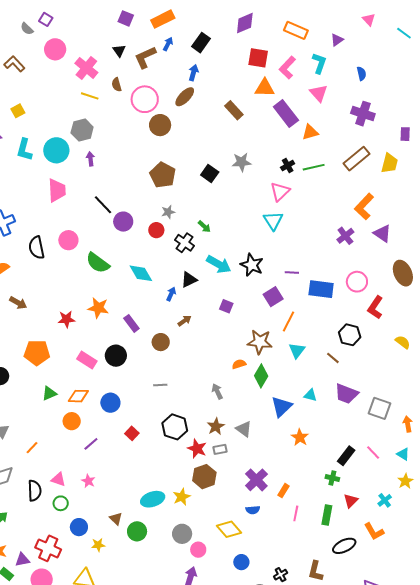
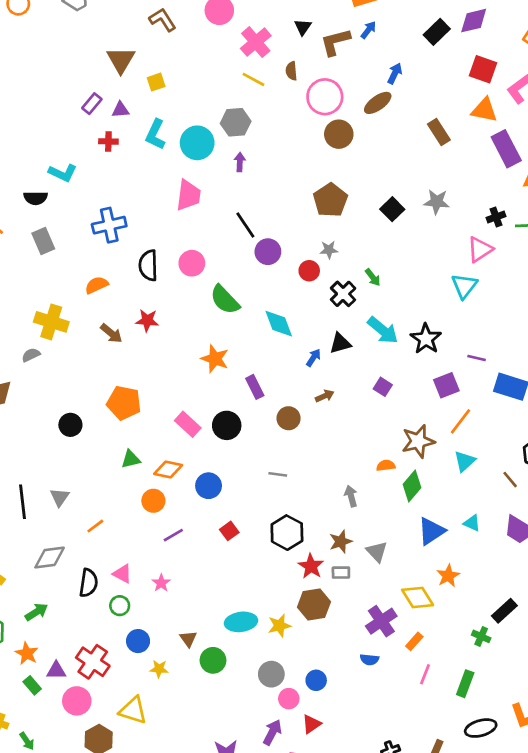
black rectangle: (201, 43) -> (437, 32), moved
red star: (66, 319) -> (147, 320), moved
brown star: (260, 342) -> (418, 441), turned -30
red triangle: (351, 501) -> (312, 724), moved
yellow diamond: (229, 529) -> (418, 598), moved
blue circle: (241, 562) -> (316, 680), moved

